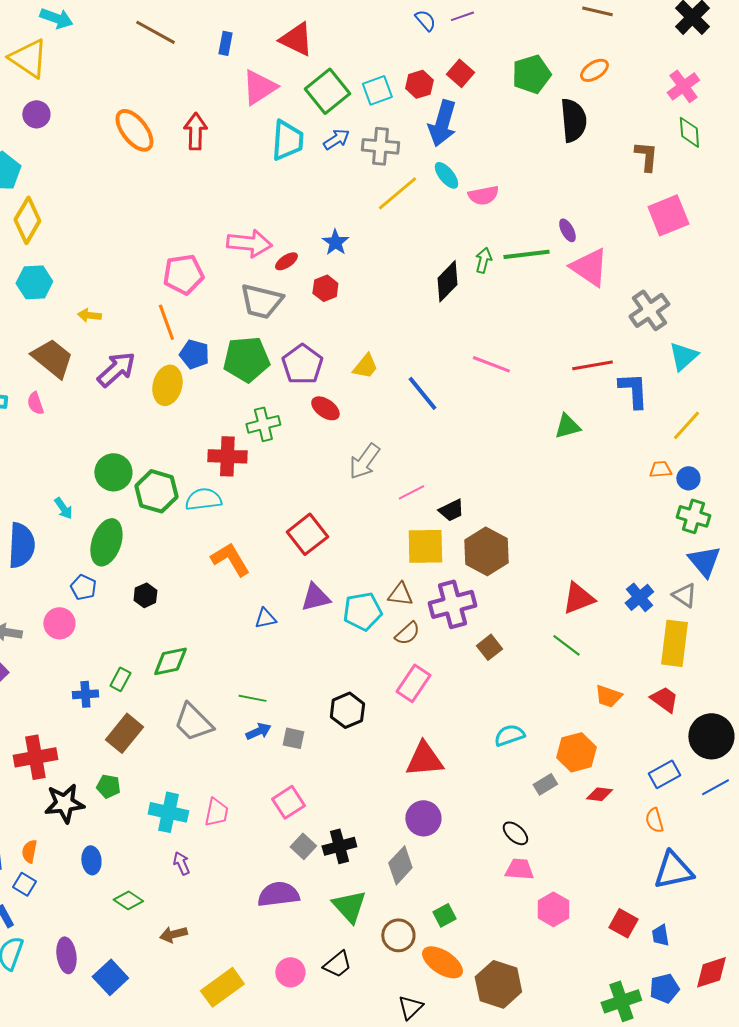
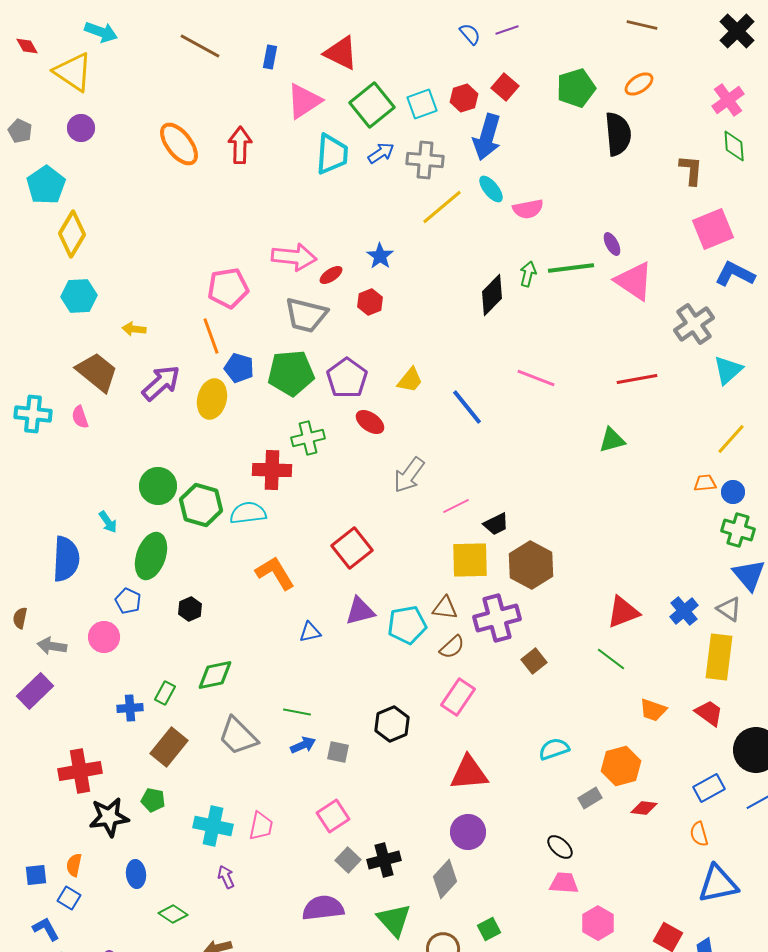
blue L-shape: (633, 390) -> (735, 274), moved, turned -60

